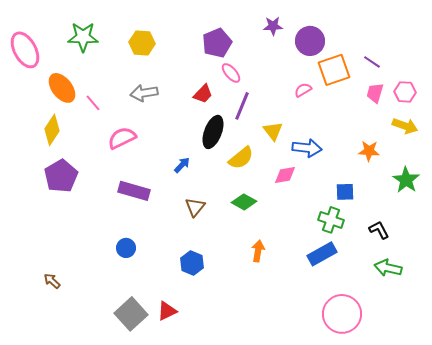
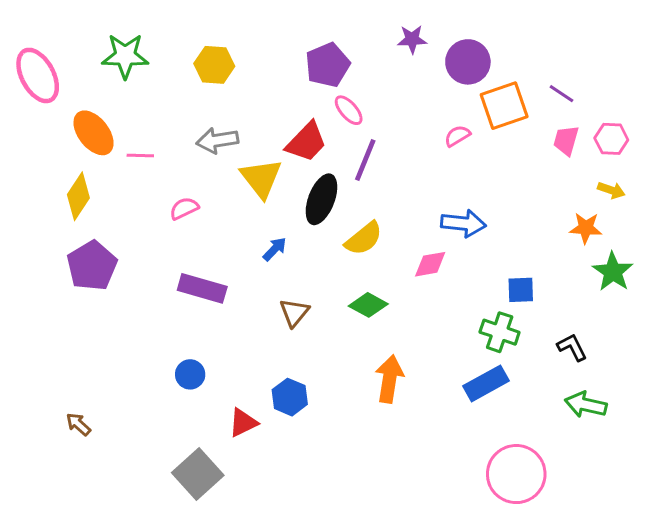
red trapezoid: (203, 94) -> (306, 142), size x1.4
pink line: (93, 103) -> (140, 156), turned -48
yellow arrow: (405, 126) -> (611, 190), size x0.7
yellow triangle: (273, 131) -> (261, 178), moved, size x1.4
pink semicircle: (122, 138) -> (184, 208), size x0.7
orange star: (369, 151) -> (586, 228), moved
orange arrow: (258, 251) -> (389, 379), size x1.4
red triangle: (167, 311) -> (243, 423), moved

